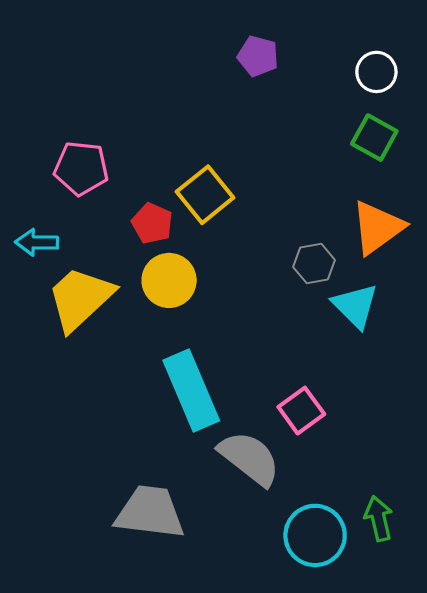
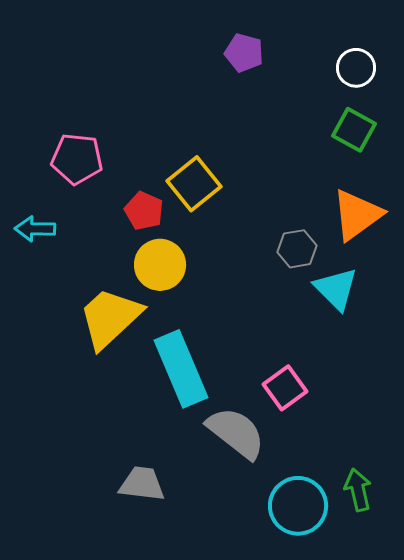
yellow trapezoid: (80, 298) -> (110, 318), moved
gray trapezoid: (150, 512) -> (142, 484), size x0.7

